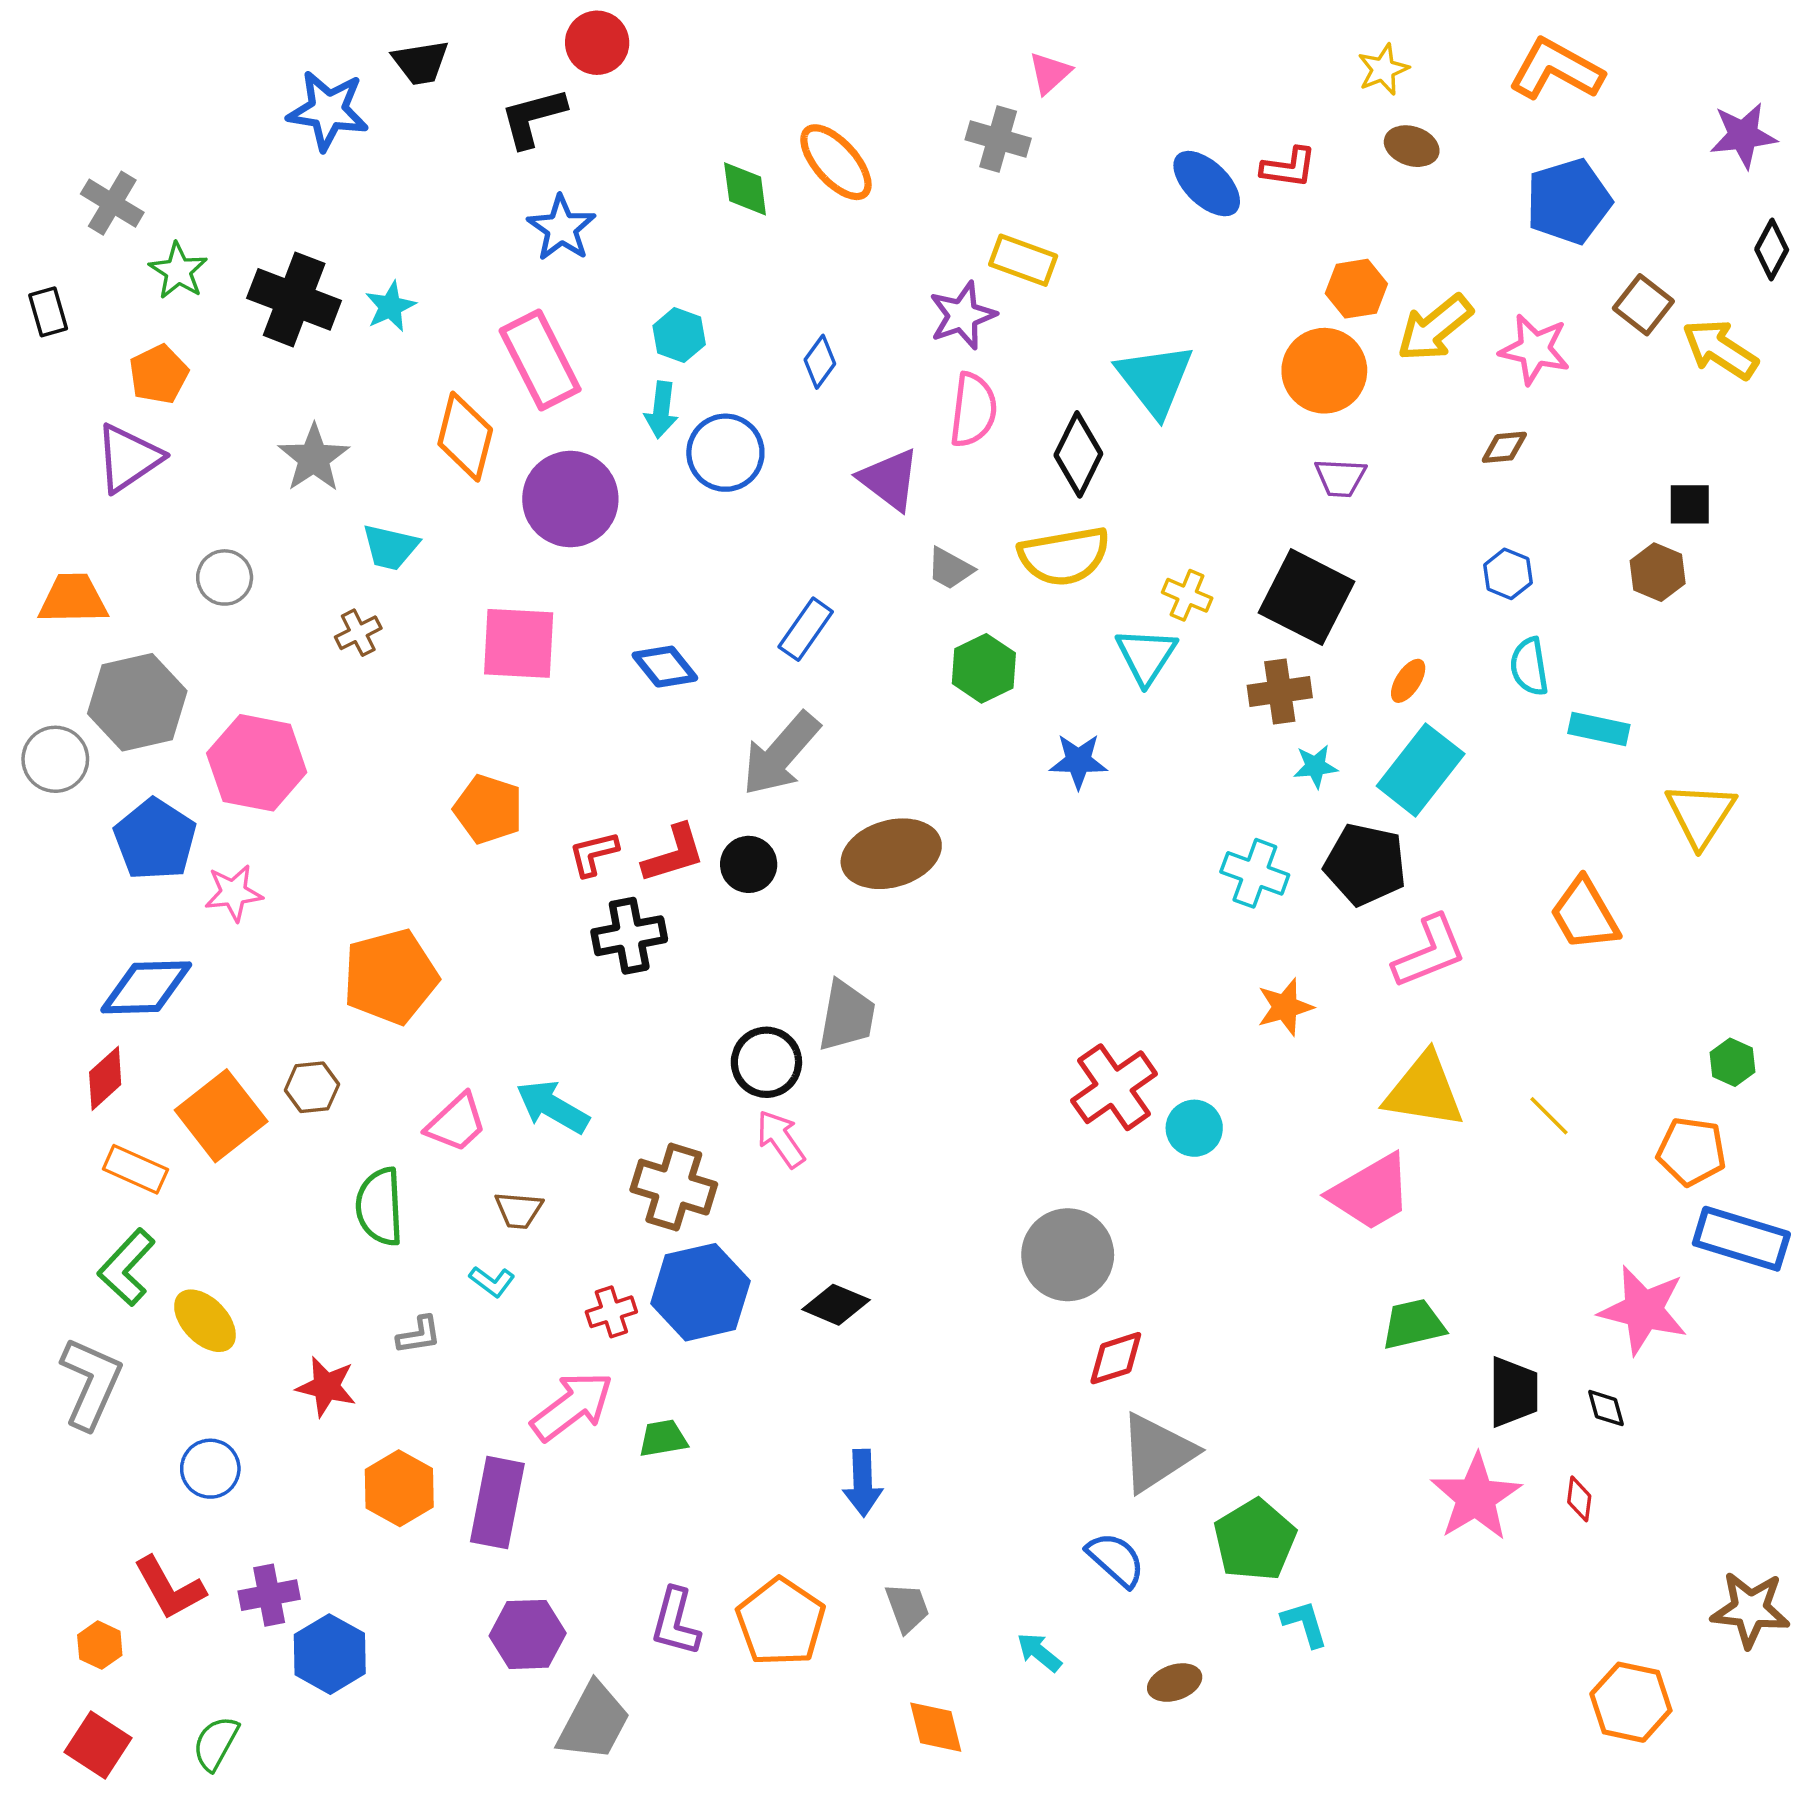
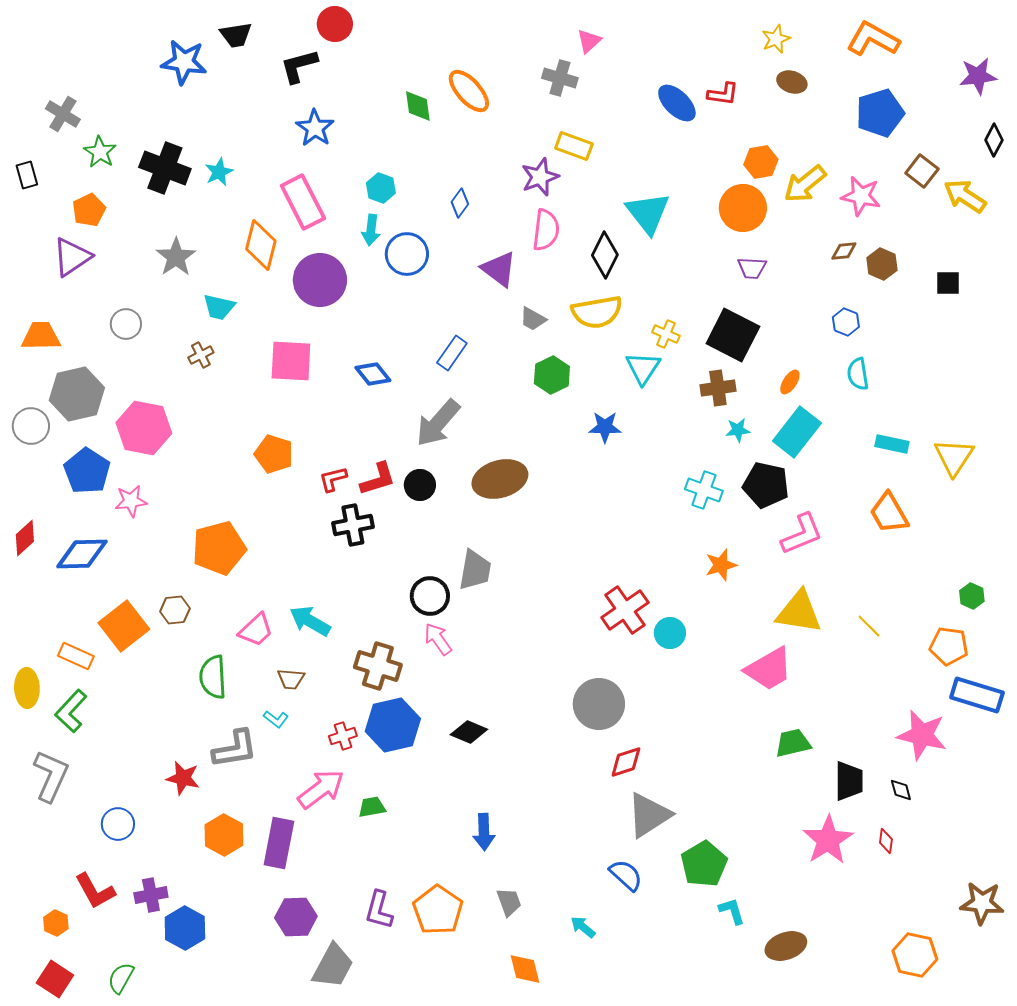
brown hexagon: (1658, 572) -> (882, 264), moved
cyan rectangle: (1599, 729) -> (892, 444), moved
red diamond: (105, 1078) -> (25, 538), moved
yellow ellipse: (205, 1321) -> (27, 688), moved, turned 42
gray L-shape: (419, 1335) -> (235, 749), size x1.8
brown ellipse: (1175, 1683) -> (786, 946), moved, size x1.4

